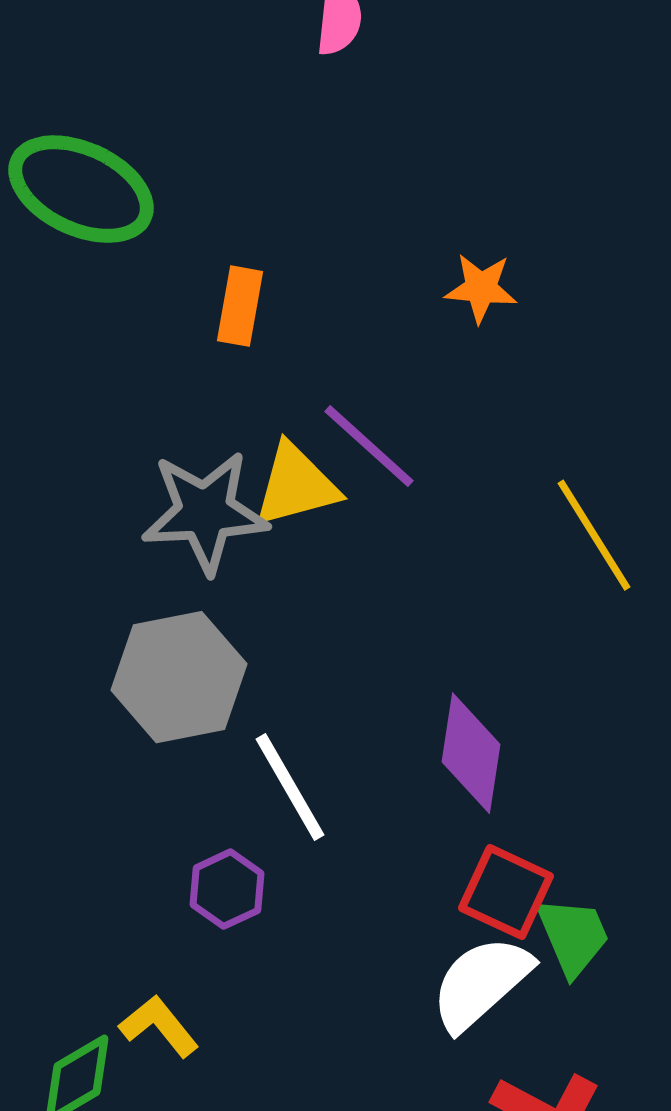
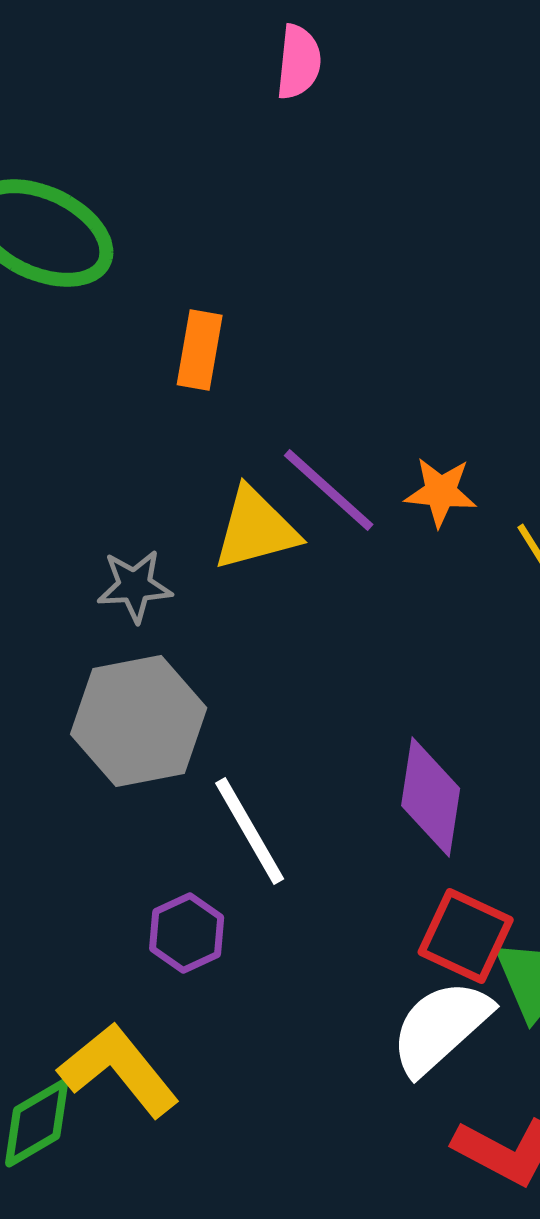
orange star: (481, 288) -> (441, 492), moved
gray star: (205, 512) -> (135, 586), moved, size x0.6
yellow L-shape: (159, 1026) -> (119, 1070), size x1.5

